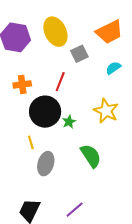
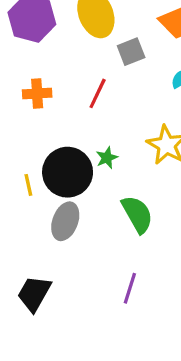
black circle: (45, 112) -> (68, 172), moved
yellow line: (31, 142) -> (28, 185), moved
purple line: (75, 210) -> (130, 288), moved, turned -36

